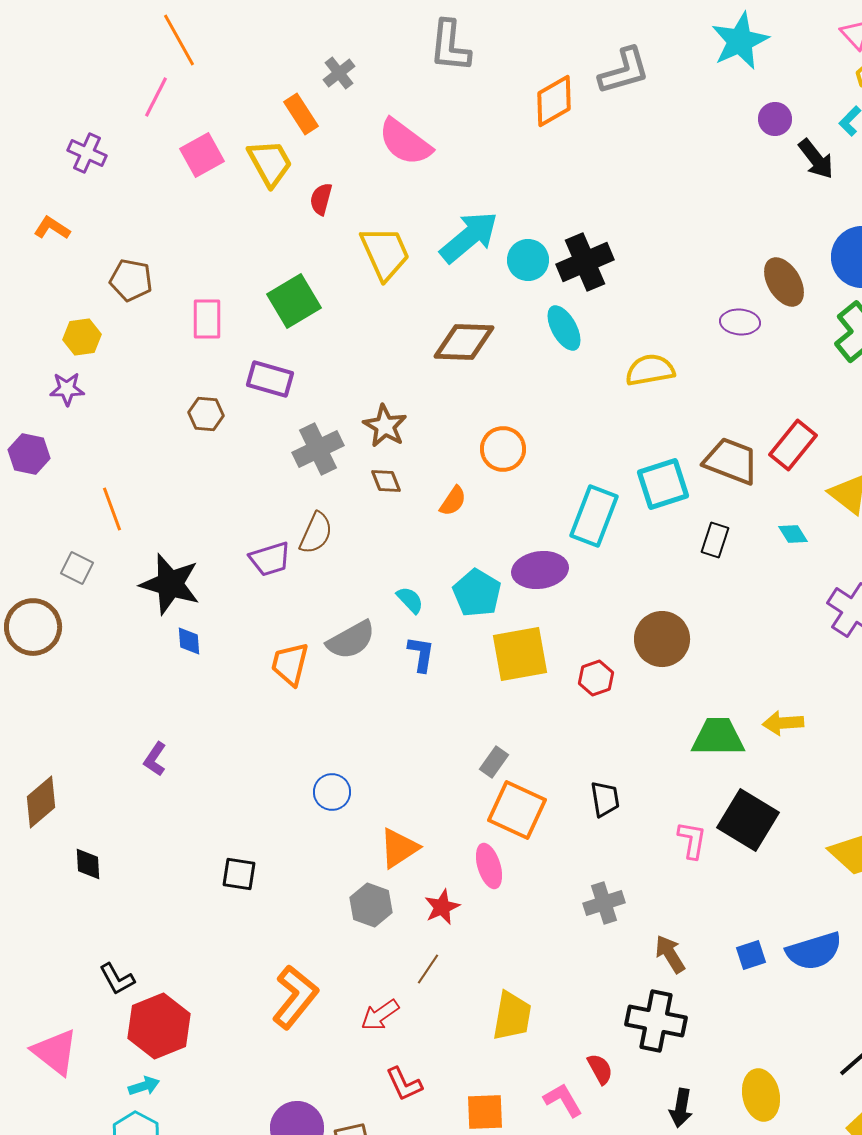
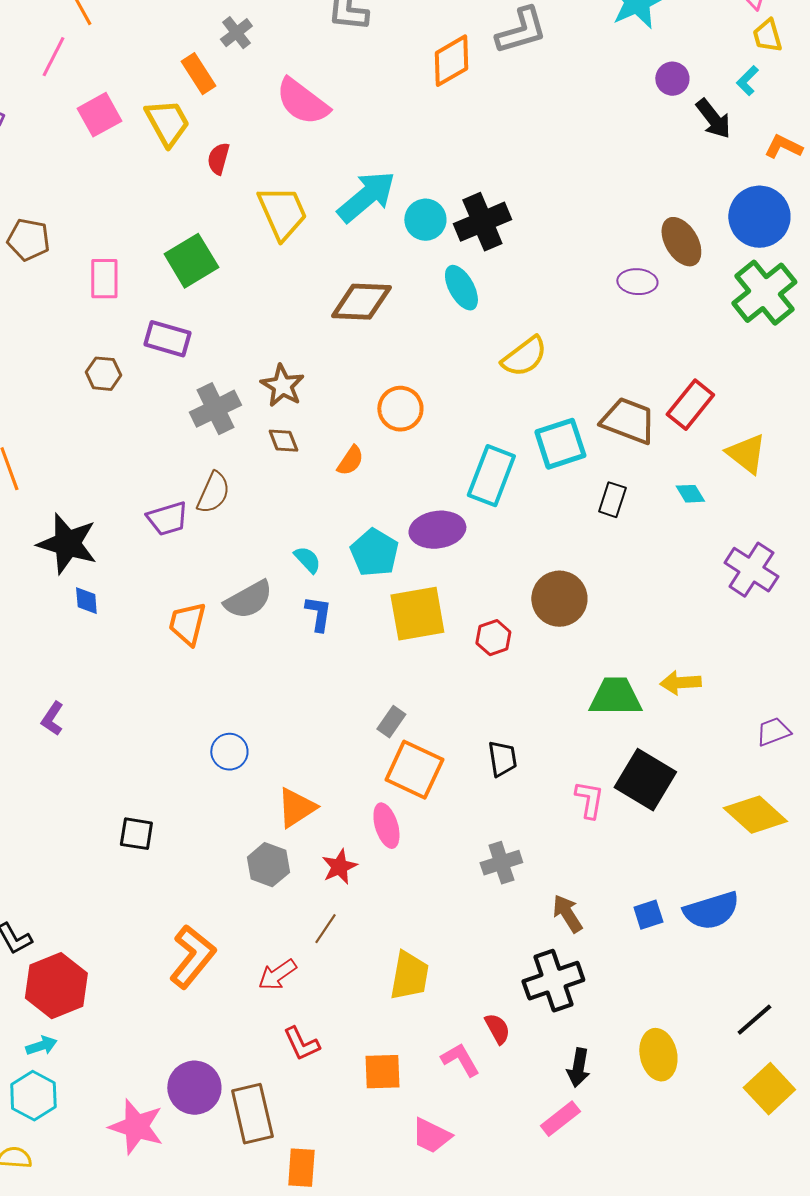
yellow semicircle: (650, 370) -> (524, 357), moved, turned 153
black cross: (656, 1021) -> (553, 981), turned -30

